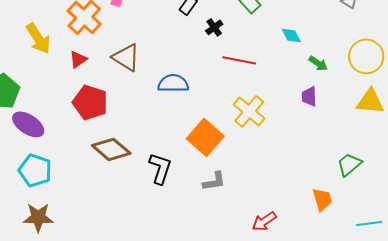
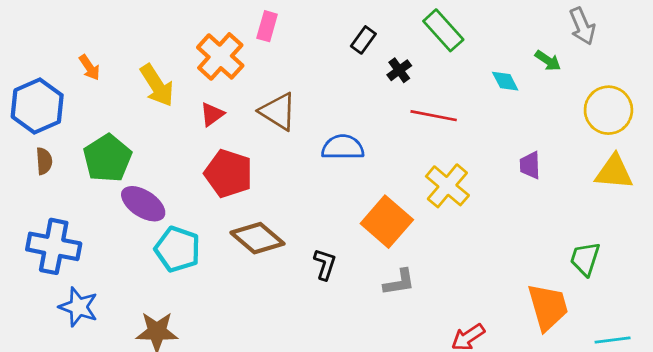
green arrow: (318, 63) -> (548, 61), moved
green trapezoid: (349, 164) -> (585, 259), turned -32
black L-shape: (160, 168) -> (325, 264), size x0.7
cyan pentagon: (35, 170) -> (178, 249), moved
orange trapezoid: (322, 199) -> (548, 307), size x1.5

